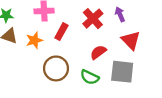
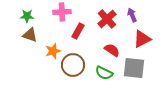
orange star: (34, 40) -> (53, 51), moved
red triangle: (131, 40) -> (142, 39), turned 48
red semicircle: (98, 52) -> (112, 50), turned 70

